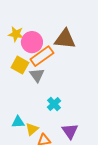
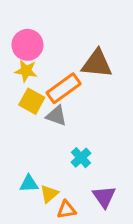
yellow star: (16, 34) -> (26, 71), moved
pink circle: (32, 42) -> (27, 45), moved
gray triangle: (37, 75) -> (56, 116), turned -35

